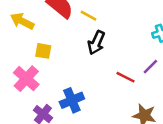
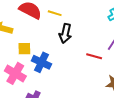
blue cross: (72, 100) -> (42, 62), moved, turned -30

